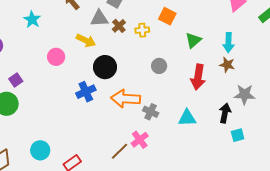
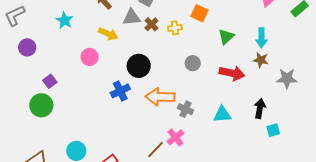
yellow arrow: (86, 40) -> (108, 34), moved
red arrow: (198, 77) -> (232, 73), turned -85
gray star: (245, 94) -> (287, 78), moved

